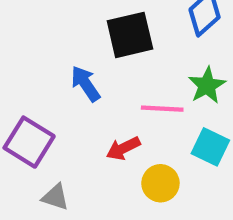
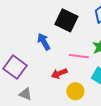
black square: (130, 35) -> (66, 20), turned 35

